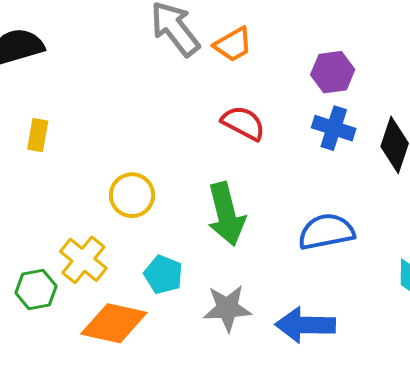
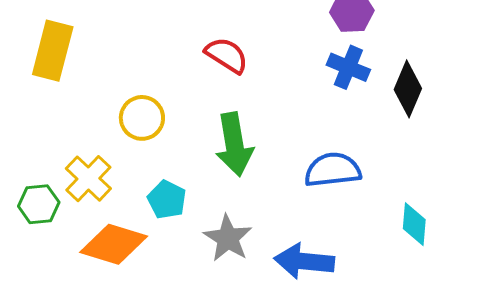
red semicircle: (243, 123) -> (227, 55), moved
yellow rectangle: (38, 135) -> (53, 51), size x1.8
gray star: (227, 308) -> (228, 238), turned 30

